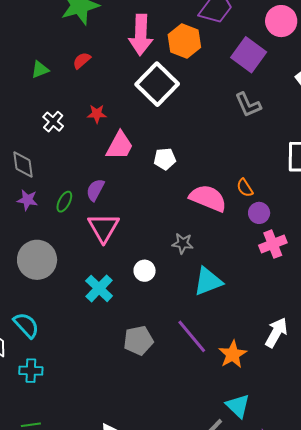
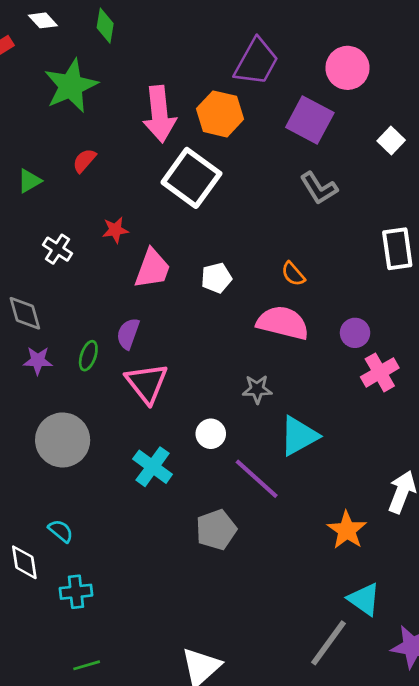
orange semicircle: (245, 188) -> (293, 274), moved
cyan semicircle: (26, 325) -> (61, 531), size x0.7
purple line: (192, 336) -> (257, 479), moved

